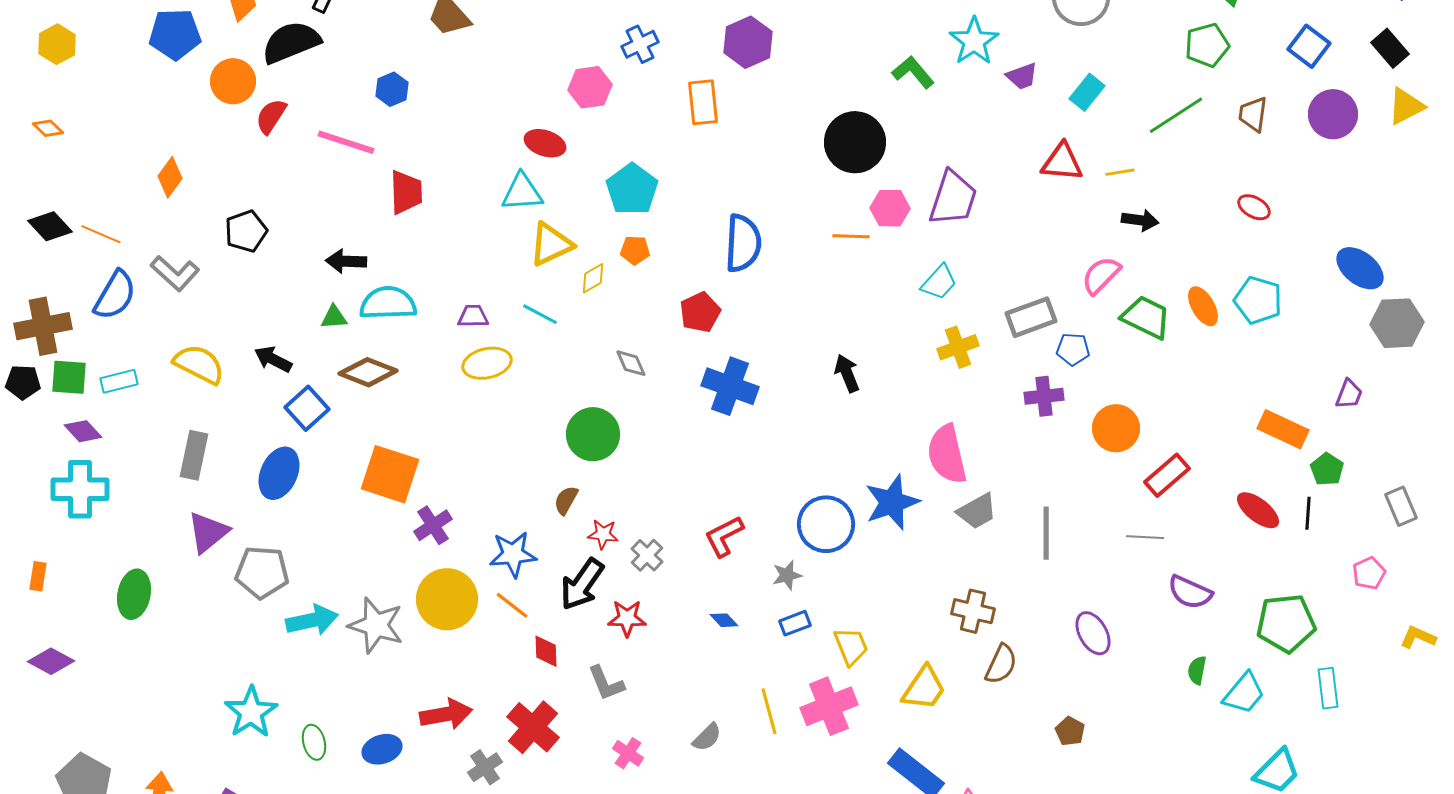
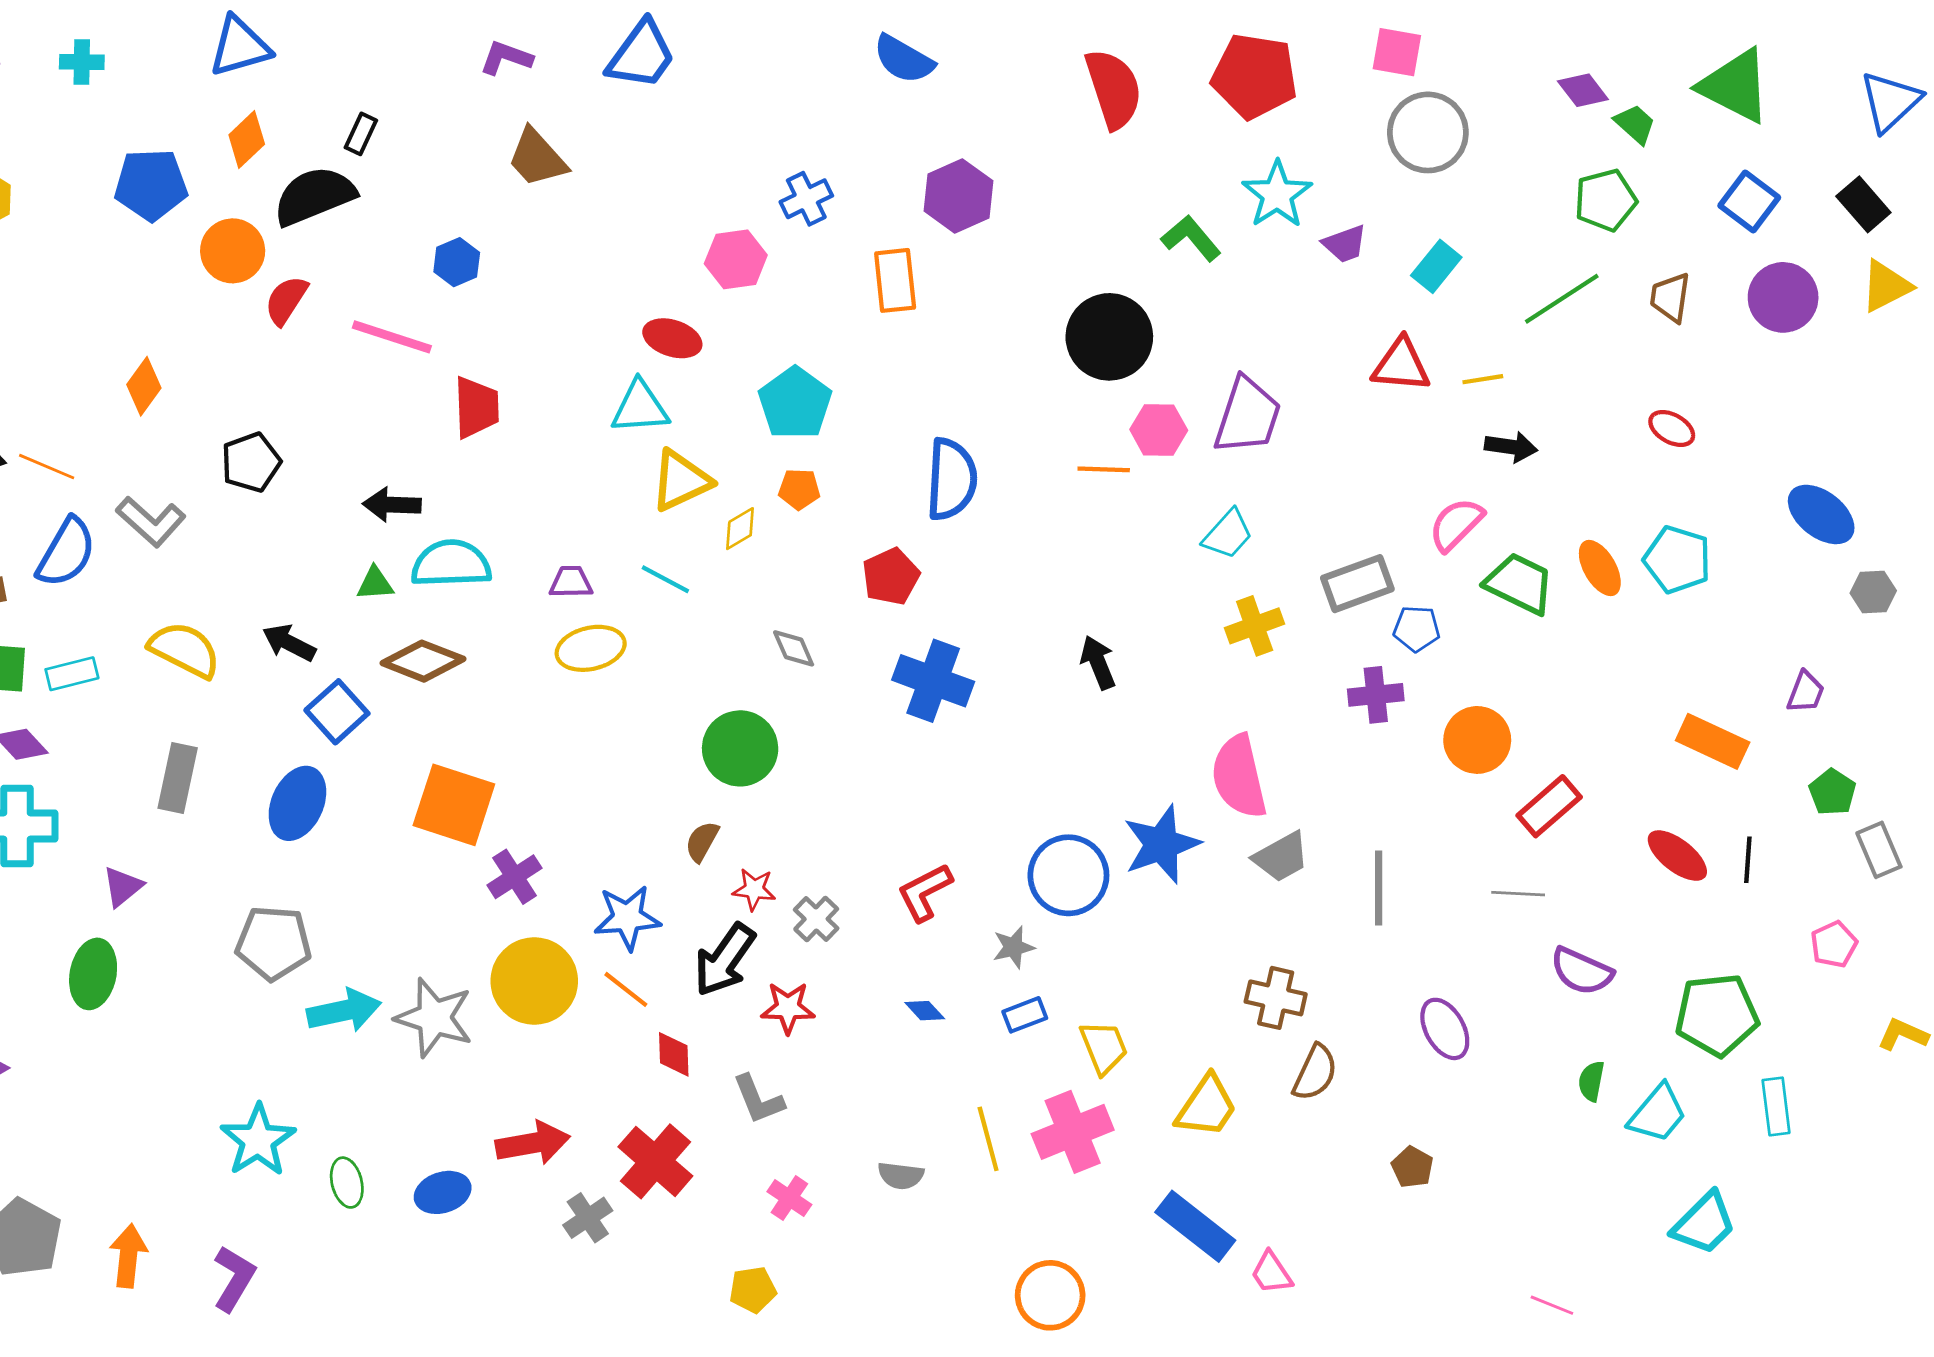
gray hexagon: (1397, 323) -> (1873, 592), size x0.6
green pentagon: (1327, 469) -> (1832, 792), moved
purple triangle: (208, 532) -> (123, 887), moved, size x0.7
gray semicircle: (707, 737) -> (901, 1176), turned 52

